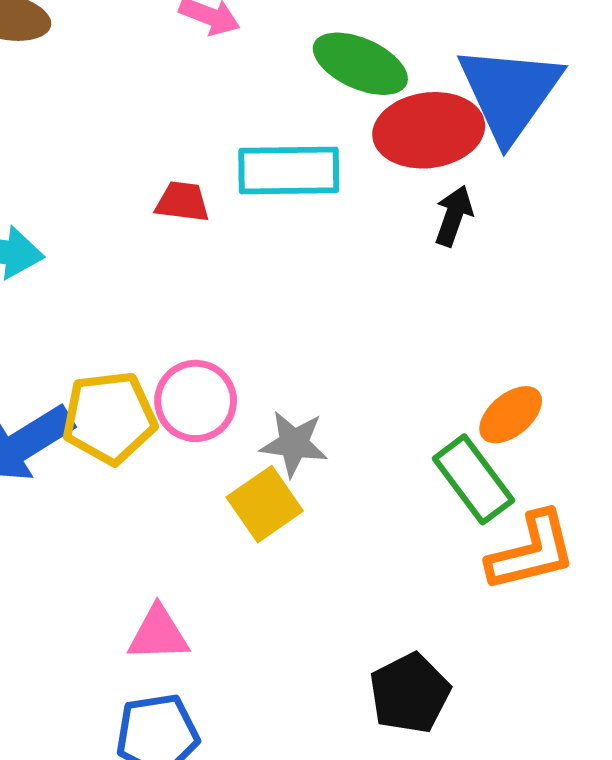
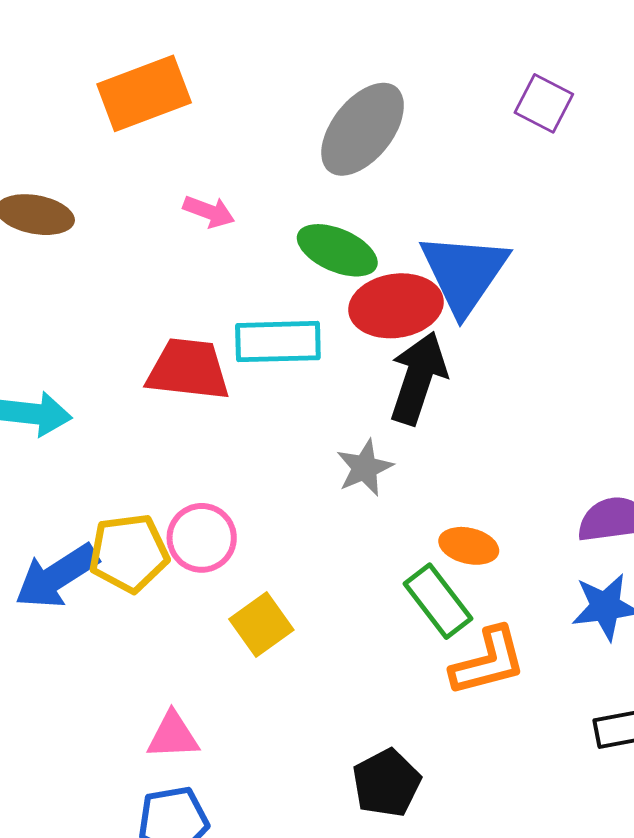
red trapezoid: (182, 202) -> (188, 369), size x1.8
black arrow: (454, 216) -> (418, 378), size x1.8
orange ellipse: (511, 415) -> (469, 546), turned 54
gray star: (294, 444) -> (365, 468), moved, turned -30

